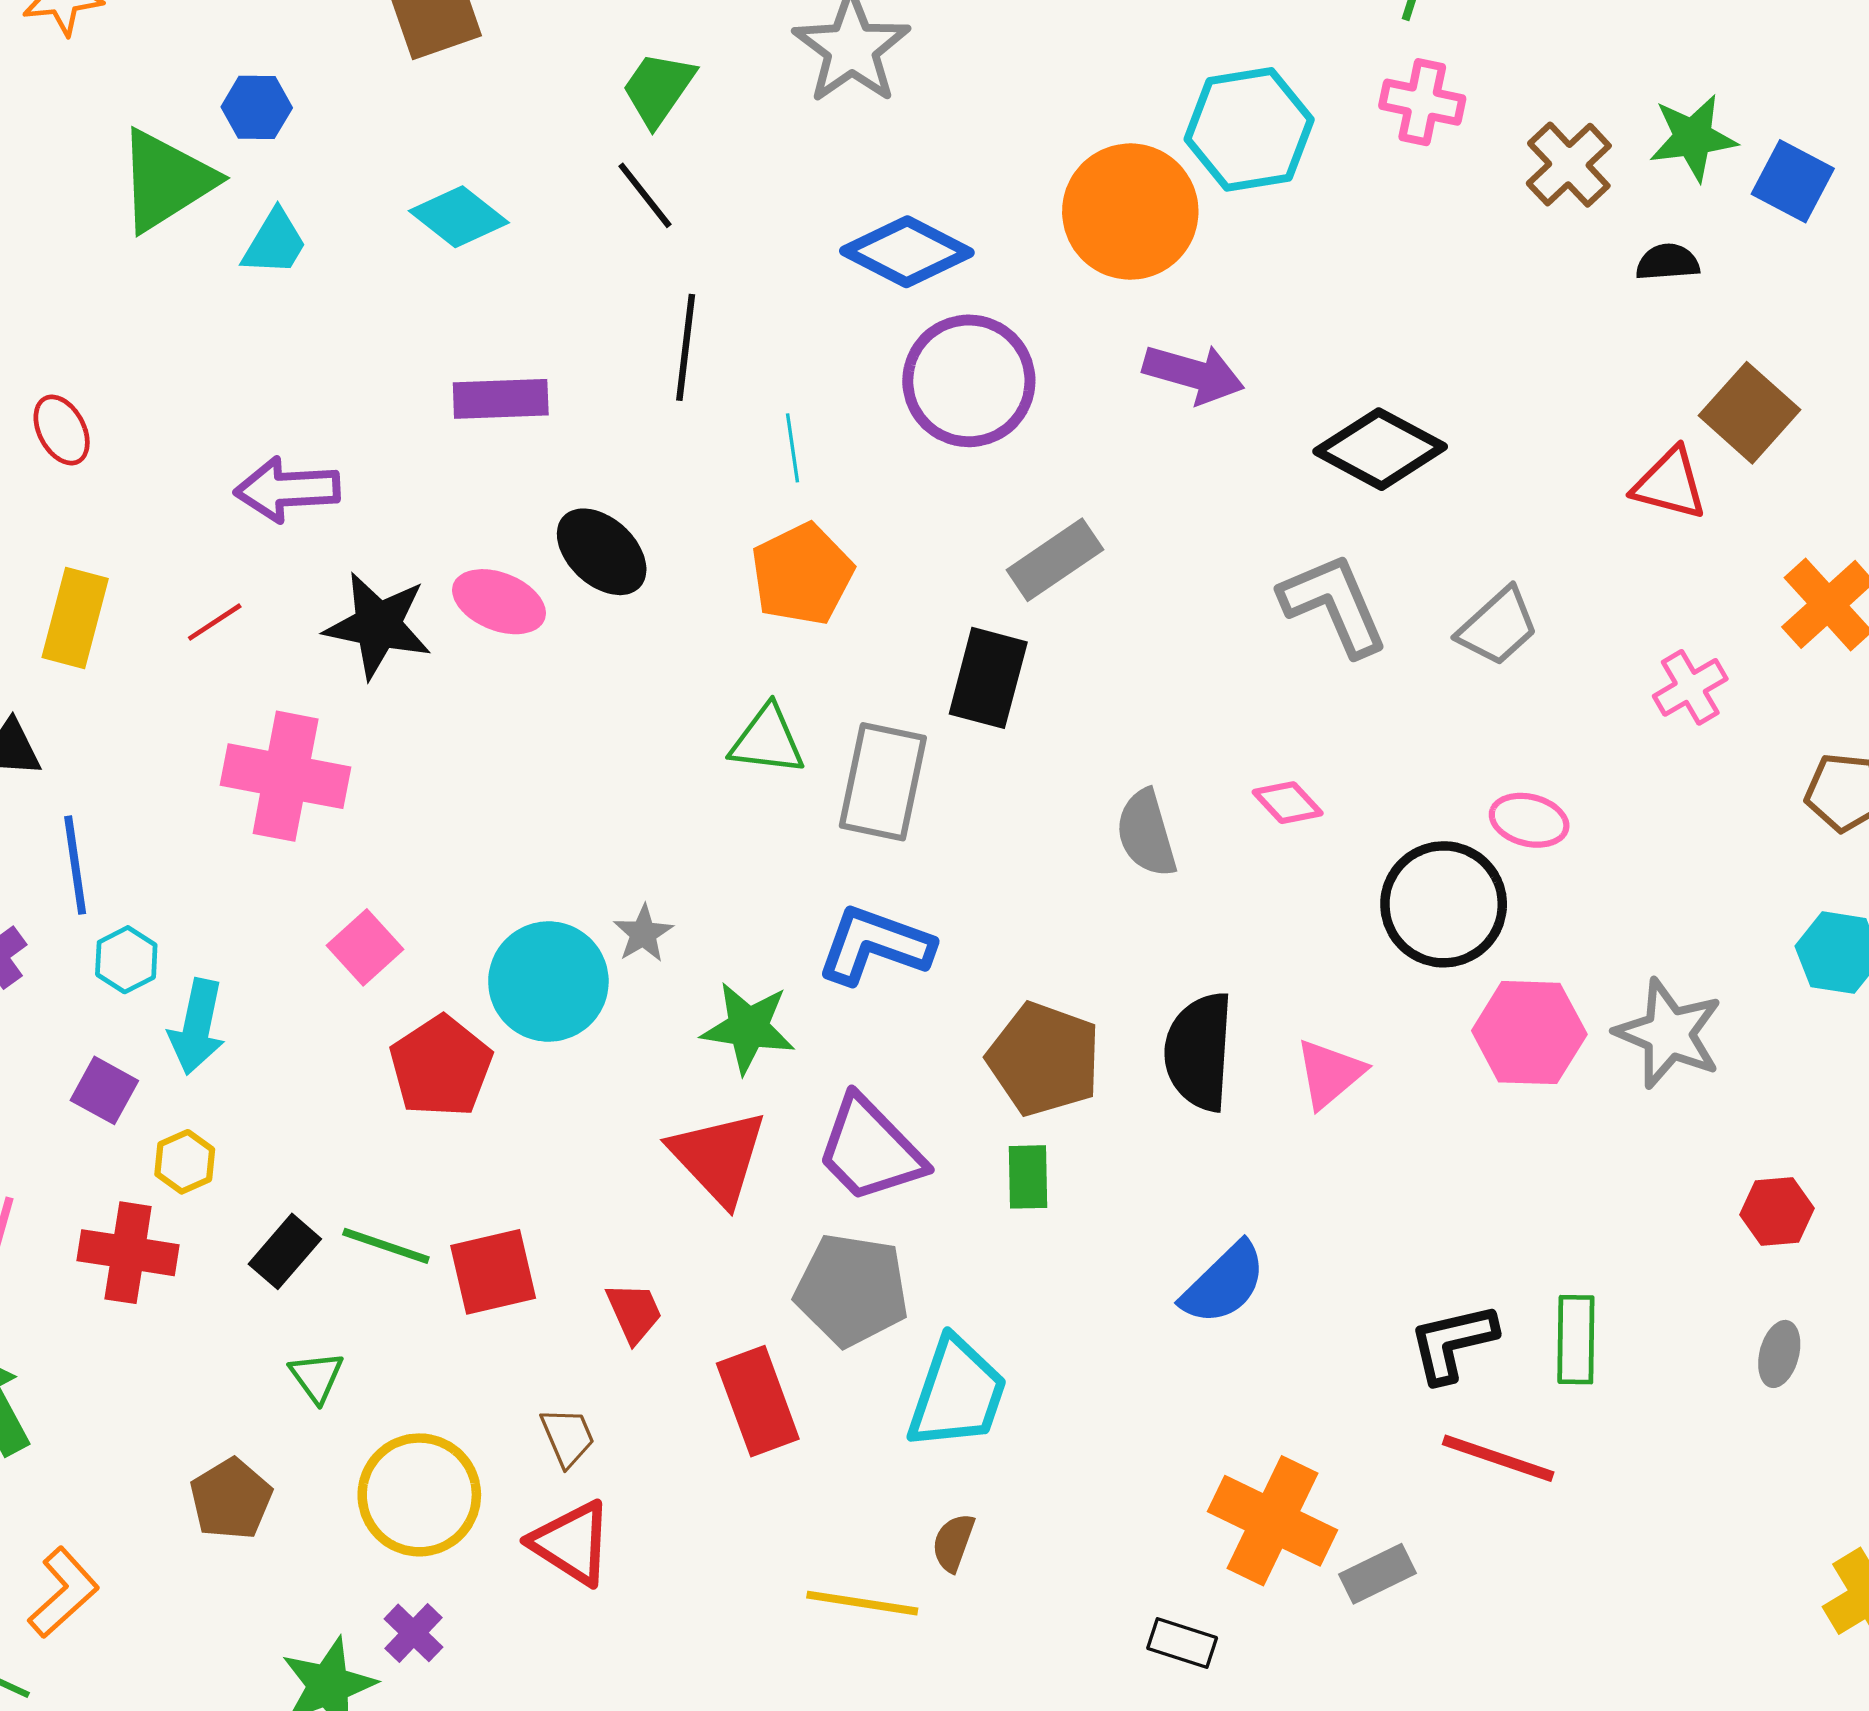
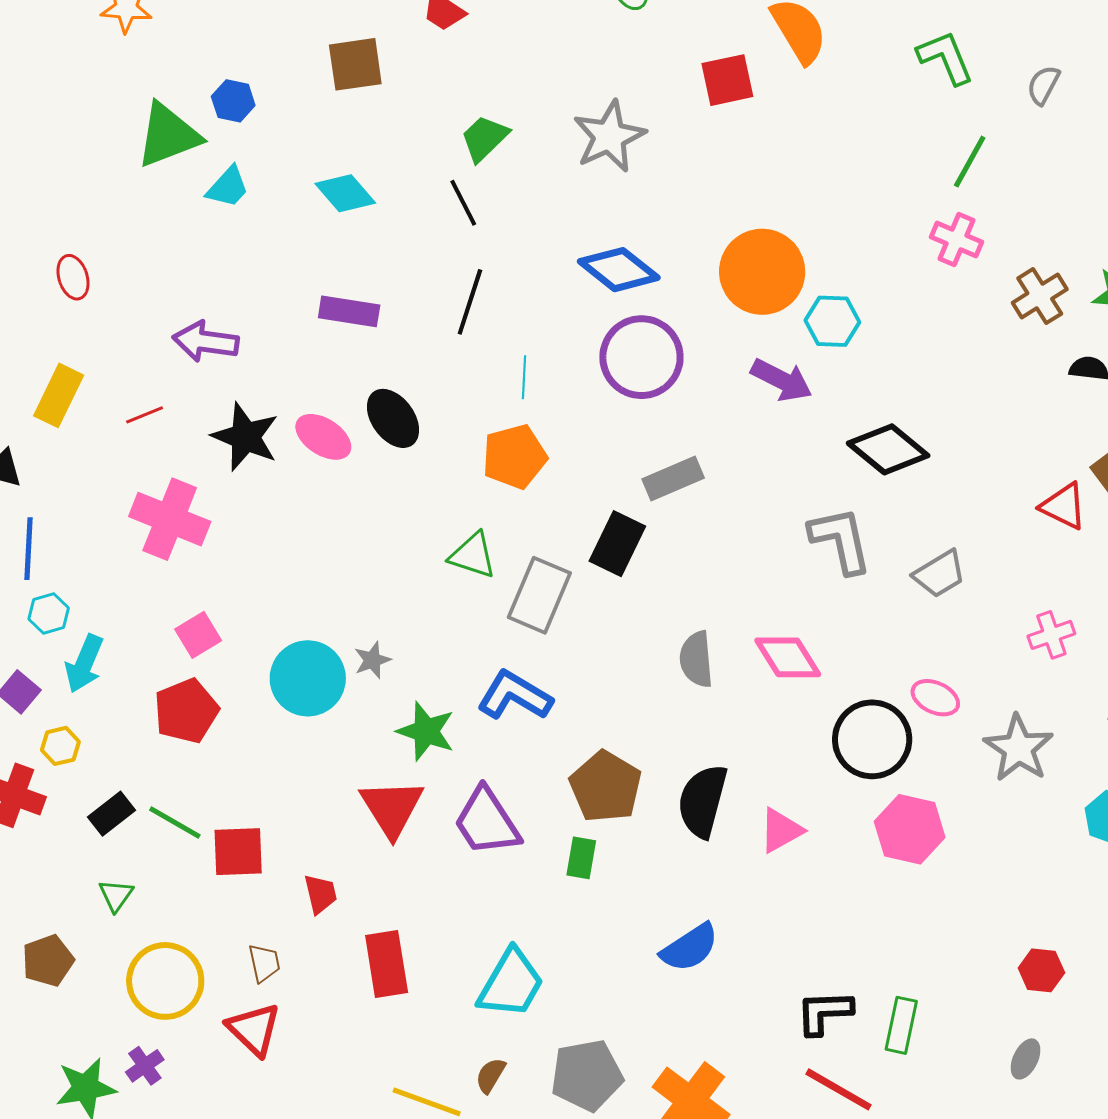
cyan hexagon: (1249, 129) -> (832, 321), moved, size x0.7
pink diamond: (1288, 803) -> (788, 657), size x1.6
gray star: (1669, 1034) -> (1019, 748), moved
red pentagon: (441, 1066) -> (186, 711), moved
gray pentagon: (852, 1290) -> (587, 1075), moved, turned -30

